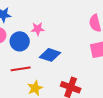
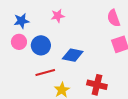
pink star: (38, 29) -> (58, 16), moved

